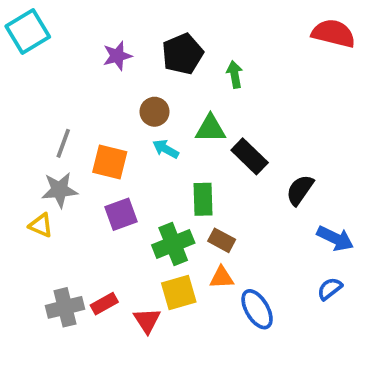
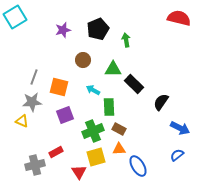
cyan arrow: (166, 149) -> (93, 90), moved
red rectangle: (104, 304) -> (56, 152), moved

